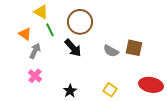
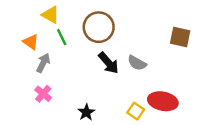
black arrow: (73, 48) -> (109, 63), moved
brown square: (134, 48) -> (180, 37), moved
red ellipse: (151, 85) -> (163, 101), moved

